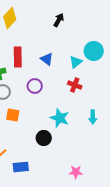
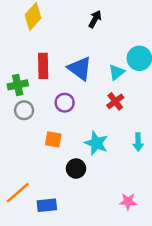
blue triangle: (47, 59) -> (80, 68), size x1.5
red cross: (75, 85) -> (115, 101), turned 32
orange square: (13, 115) -> (53, 139), moved
pink star: (76, 172) -> (128, 201), moved

